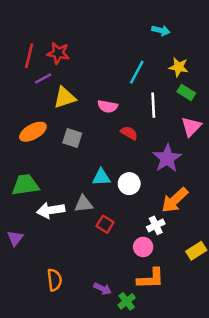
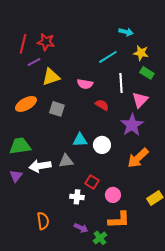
cyan arrow: (161, 30) -> (126, 32), moved
cyan line: (137, 72) -> (108, 57), turned 30
pink triangle: (191, 127) -> (140, 100), moved
red square: (105, 224) -> (92, 182), moved
white cross: (156, 225) -> (77, 197), moved, turned 32
purple triangle: (15, 238) -> (16, 176), moved

